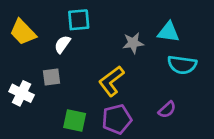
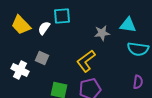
white semicircle: (62, 44) -> (44, 28), moved
gray square: (51, 77) -> (42, 58), turned 32
purple semicircle: (167, 110) -> (138, 82), moved, turned -40

